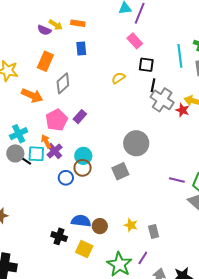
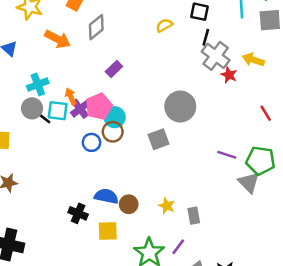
red star: (182, 110) -> (229, 75), moved
pink pentagon: (57, 120) -> (99, 106), moved
yellow square: (84, 249) -> (108, 231), turned -30

